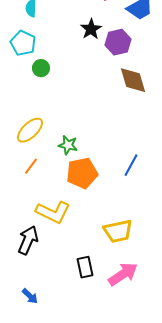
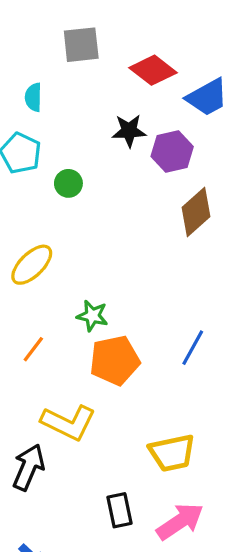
black star: (91, 29) -> (129, 131), turned 30
green circle: (41, 68) -> (68, 183), moved
brown diamond: (133, 80) -> (196, 212), turned 64
yellow ellipse: (30, 130) -> (32, 265), moved

